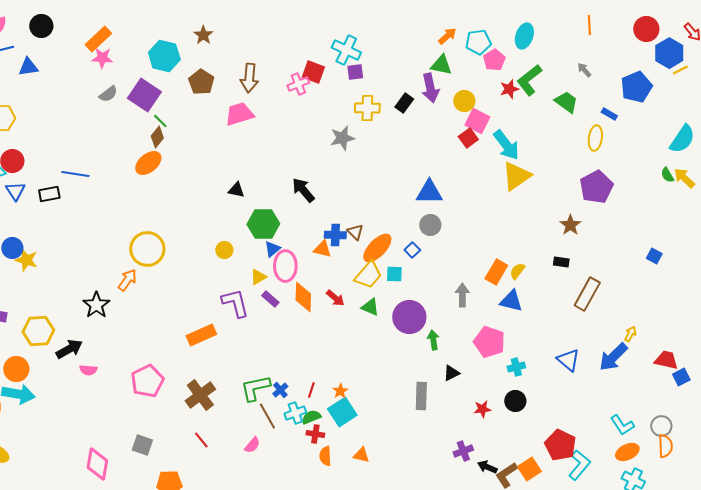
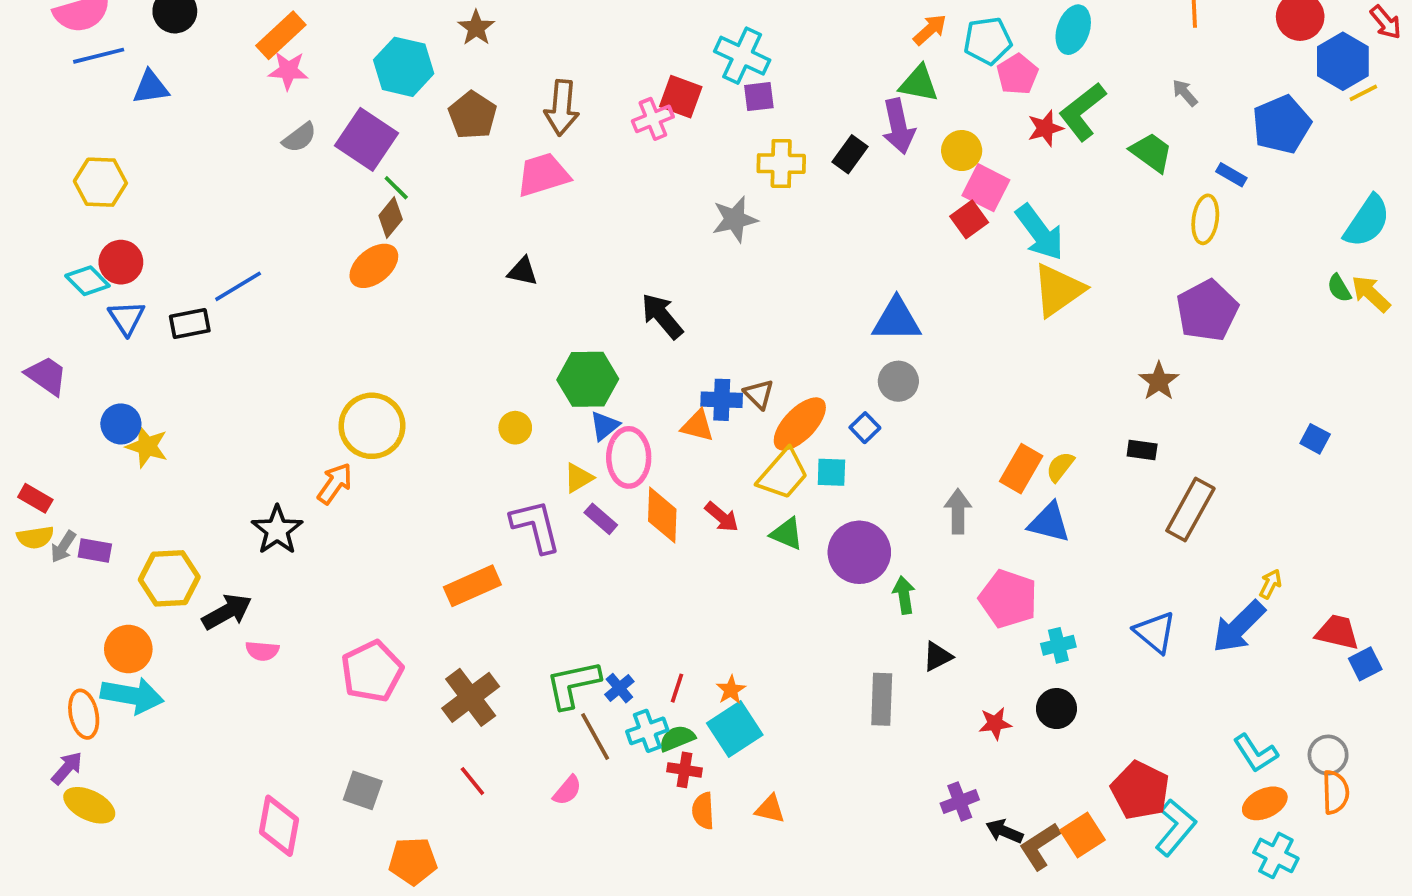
blue line: (75, 174) -> (238, 286), turned -40
black triangle: (236, 190) -> (523, 271), moved

